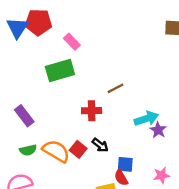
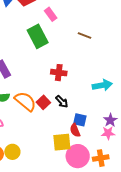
green rectangle: (60, 71) -> (38, 36), turned 70
brown line: (116, 88) -> (85, 35), moved, turned 40
purple star: (158, 130) -> (110, 120), moved

